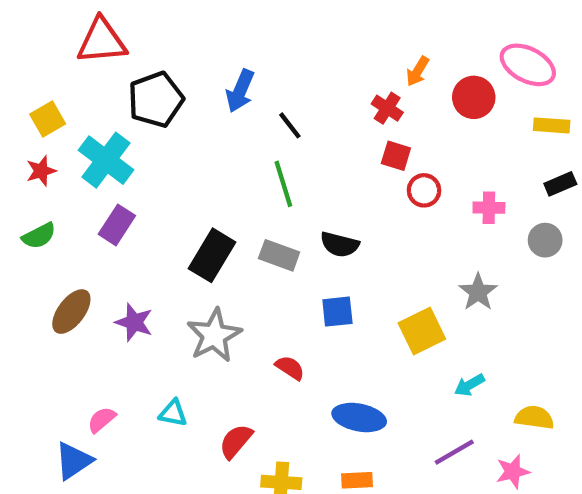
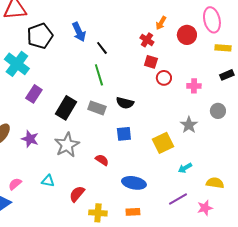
pink ellipse: (528, 65) -> (212, 20), turned 50
blue arrow: (240, 91) -> (79, 32), turned -48
purple rectangle: (117, 225) -> (34, 94), moved
gray circle: (545, 240) -> (218, 111), moved

